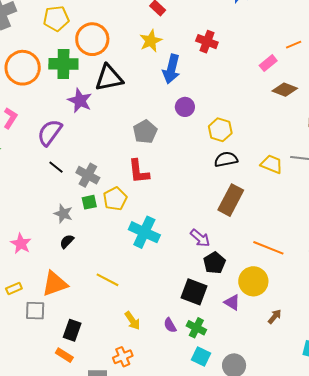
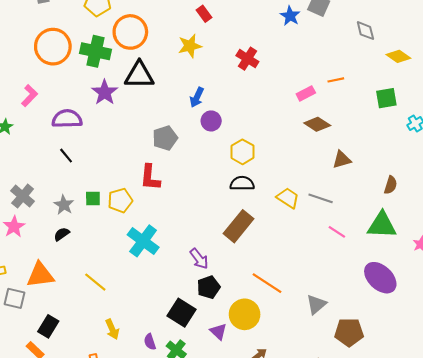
blue arrow: (171, 69) -> (197, 97), moved, size x0.7
purple semicircle: (50, 133) -> (67, 119), turned 40
gray cross: (88, 175) -> (23, 196), moved

